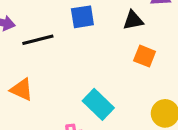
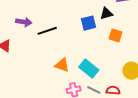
blue square: (82, 17) -> (89, 23), moved
orange triangle: (22, 90) -> (62, 65), moved

